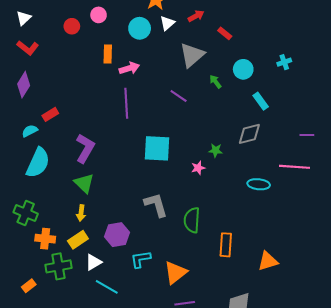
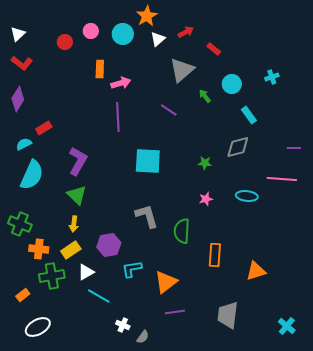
cyan circle: (140, 28) -> (123, 34), moved
pink star: (198, 168) -> (206, 199), moved

